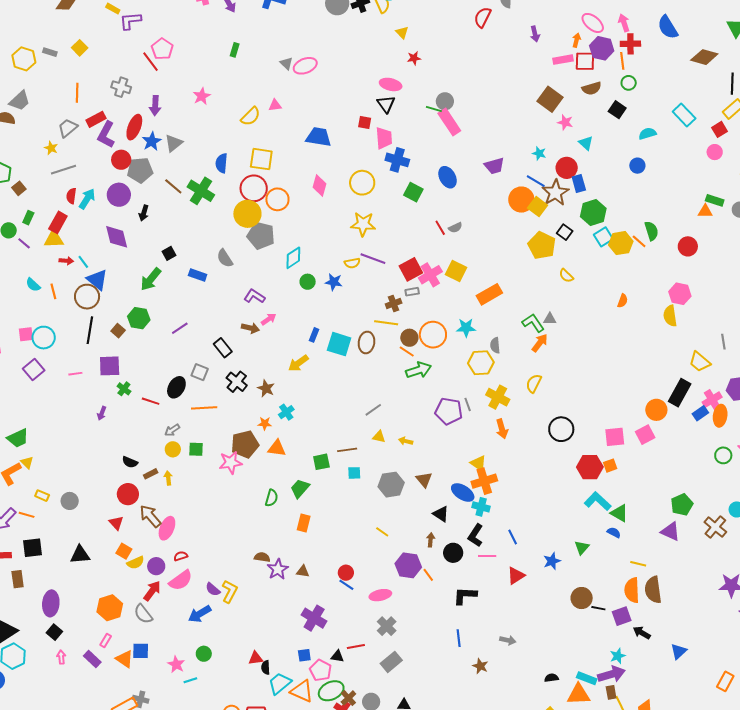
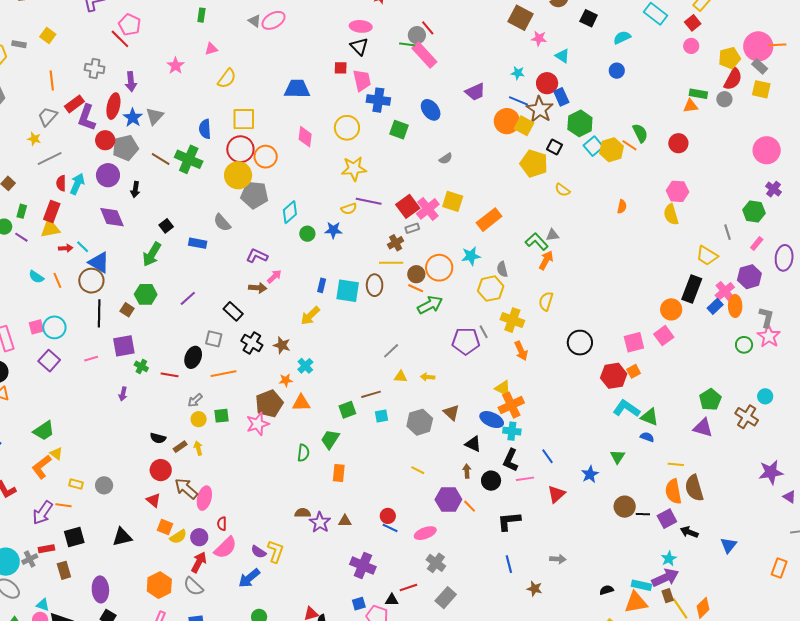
pink triangle: (275, 105) -> (211, 49), moved
red line: (440, 228) -> (428, 28), moved
red semicircle: (181, 556) -> (222, 524), turned -64

